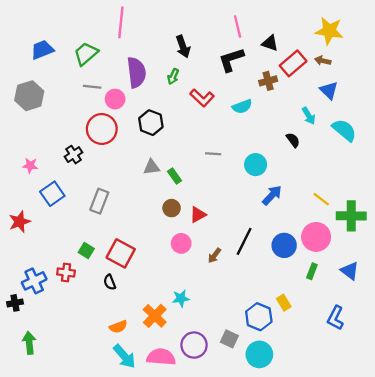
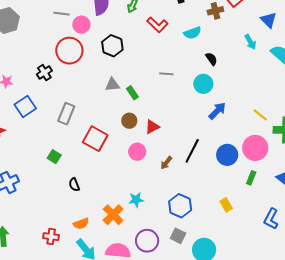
black semicircle: (293, 140) -> (211, 59), moved
red square: (121, 253) -> (95, 139), moved
red cross: (66, 272) -> (51, 237), moved
blue hexagon: (259, 317) -> (180, 206), moved

